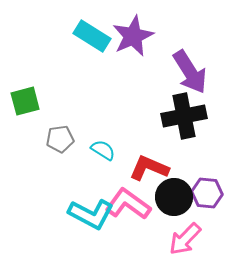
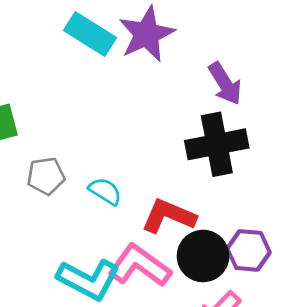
purple arrow: (190, 72) -> (225, 84), size x0.7

